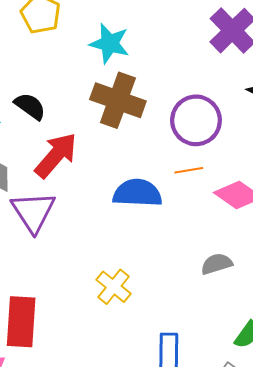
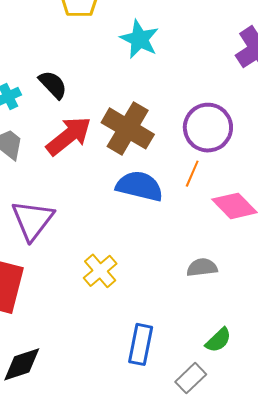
brown cross: (118, 100) -> (128, 128), moved
orange line: (189, 170) -> (192, 174), turned -68
purple triangle: (33, 212) -> (32, 220), moved

